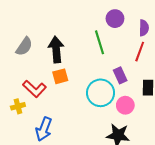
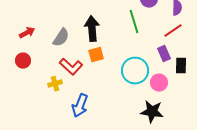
gray semicircle: (24, 46) -> (61, 38), moved
red line: (140, 52) -> (173, 31), turned 36
purple rectangle: (120, 75) -> (164, 54), moved

